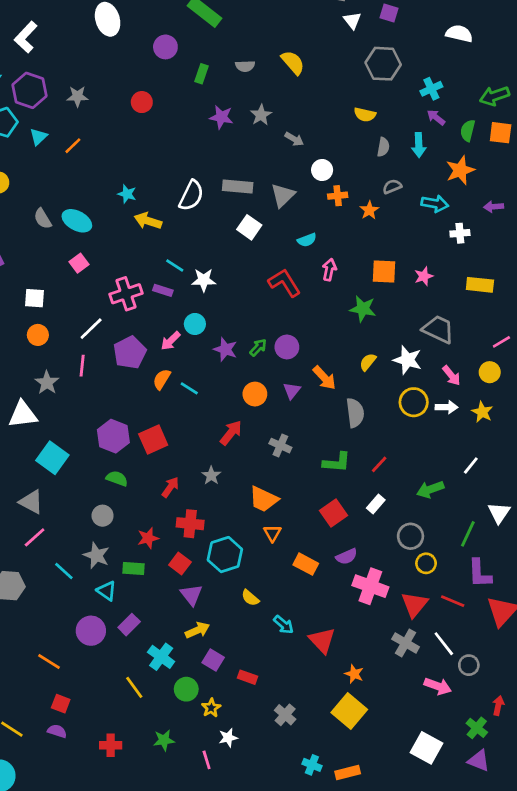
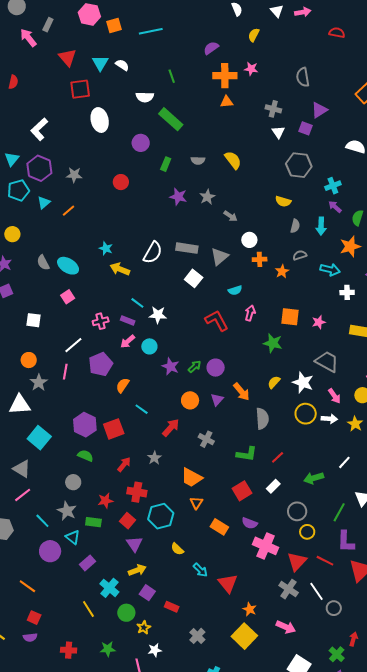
pink cross: (126, 294) -> (101, 321), size x0.7
orange circle: (38, 335) -> (29, 360), moved
pink arrow: (171, 341) -> (128, 341), moved
cyan line: (189, 388) -> (142, 409), moved
purple semicircle: (347, 556) -> (250, 523), turned 42
purple circle: (91, 631) -> (50, 551), moved
pink arrow: (438, 686) -> (286, 627), moved
purple semicircle: (57, 731) -> (30, 637), turned 152

